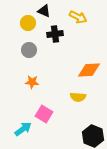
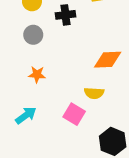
pink square: (44, 114) -> (74, 114), moved
cyan arrow: (23, 129) -> (26, 115), moved

